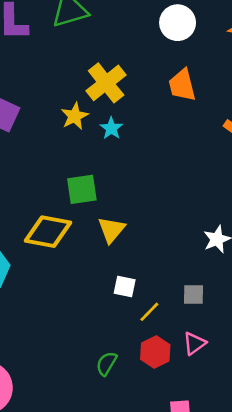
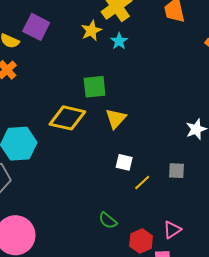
pink triangle: (194, 343) -> (172, 230), moved
red hexagon: (155, 352) -> (141, 241), moved
green semicircle: (107, 363) -> (108, 221), turned -84

